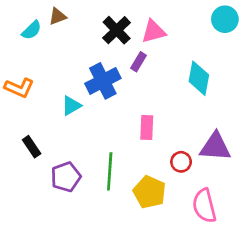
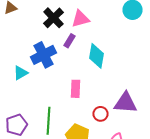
cyan diamond: (199, 78) -> (96, 56), moved

